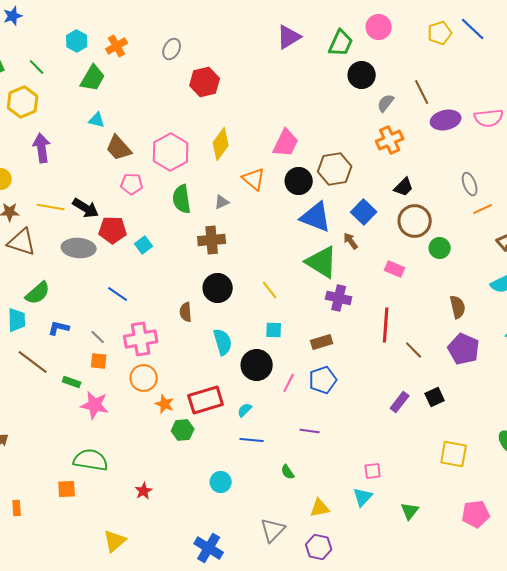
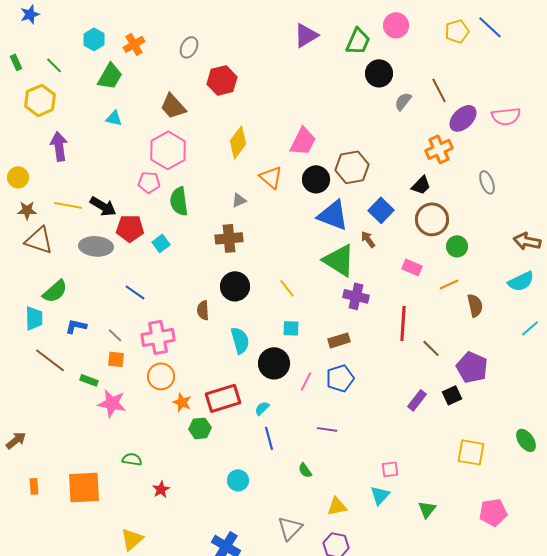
purple ellipse: (446, 120) -> (463, 118), turned -32
orange cross: (390, 140) -> (439, 149), moved
brown trapezoid: (119, 148) -> (173, 106), moved
pink hexagon: (171, 152) -> (168, 150), moved
green semicircle: (182, 199) -> (179, 201), moved
orange line: (483, 209) -> (449, 284), moved
purple pentagon: (464, 349) -> (472, 367), moved
blue line: (252, 440) -> (269, 438), turned 70
green semicircle: (91, 460) -> (132, 459), moved, size x0.6
orange square: (67, 489) -> (84, 487), size x1.8
orange rectangle: (17, 508) -> (34, 486), moved

